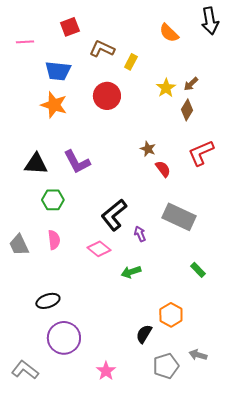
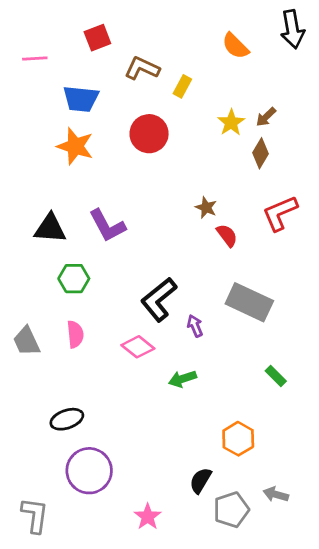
black semicircle: (144, 334) -> (201, 480), moved
gray L-shape: (25, 370) -> (35, 515), turned 60

